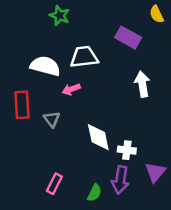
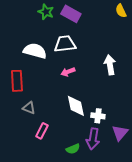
purple rectangle: (128, 38) -> (71, 14), moved
pink arrow: (71, 89) -> (68, 72), moved
gray triangle: (52, 119) -> (29, 108), moved, turned -32
pink rectangle: (54, 184) -> (42, 131), moved
green semicircle: (94, 193) -> (73, 149), turned 40

